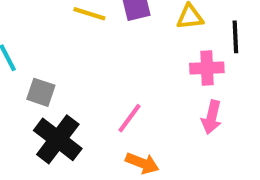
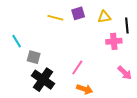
pink arrow: (212, 117) -> (125, 73), moved, turned -56

